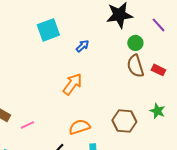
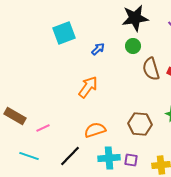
green circle: (135, 43) -> (133, 46), moved

